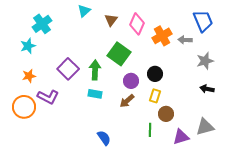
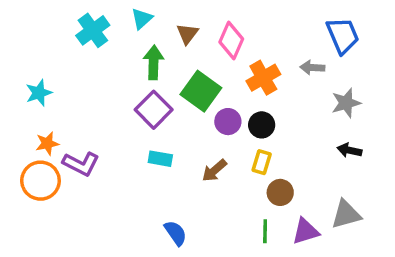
cyan cross: (42, 24) -> (93, 30), moved
orange cross: (162, 36) -> (263, 78), moved
cyan star: (28, 46) -> (39, 93), moved
purple square: (68, 69) -> (154, 110), moved
green arrow: (95, 70) -> (154, 62), moved
orange star: (29, 76) -> (47, 143), moved
purple circle: (131, 81) -> (228, 122), moved
green line: (150, 130) -> (265, 231), moved

